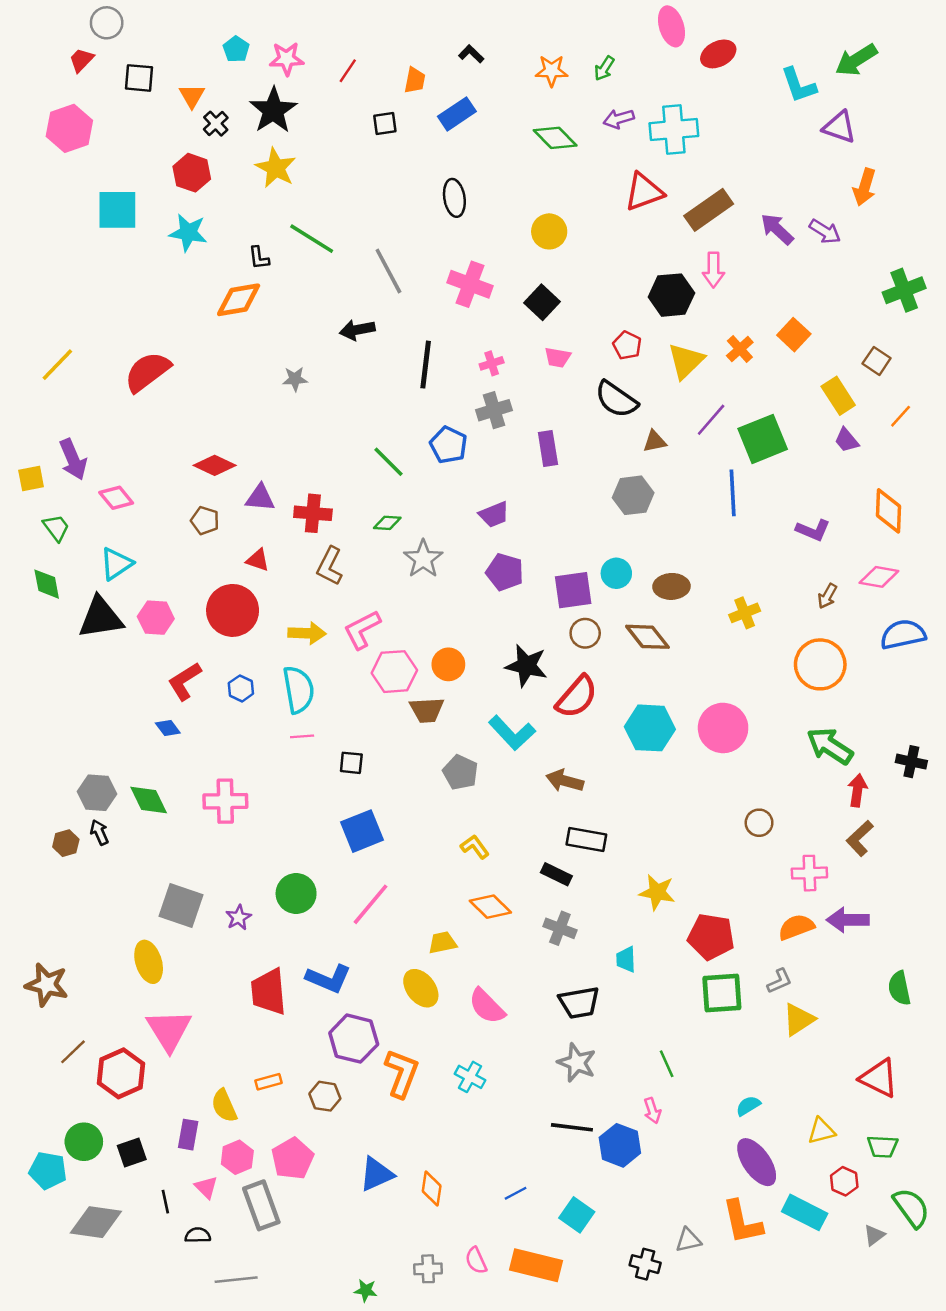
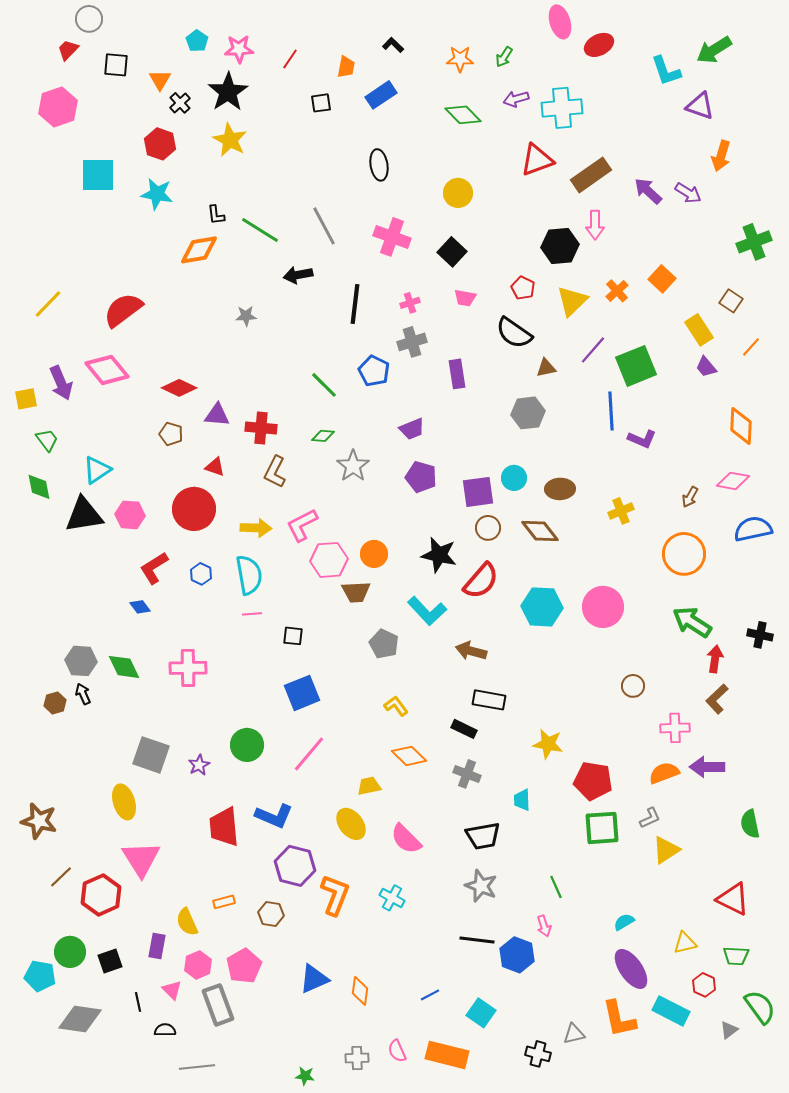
green line: (312, 239) -> (260, 230), moved
pink diamond: (116, 498) -> (107, 370), moved, size x1.5
purple L-shape: (813, 530) -> (642, 439), moved

